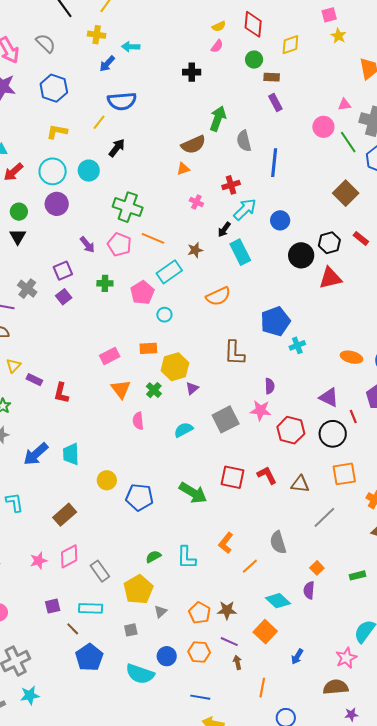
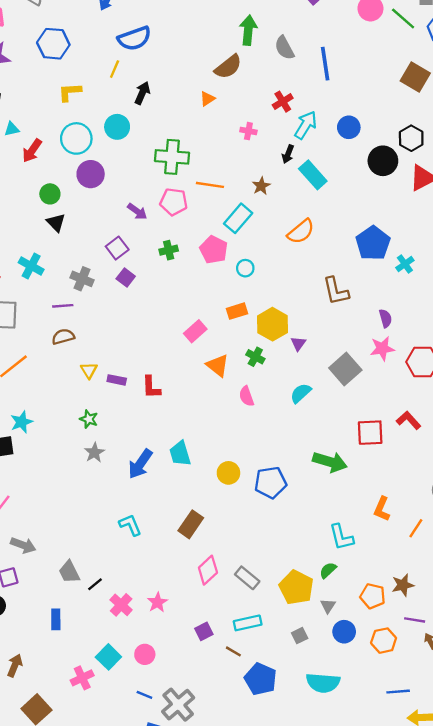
orange triangle: (183, 169) -> (207, 99), moved
green semicircle: (153, 557) -> (328, 570), moved
pink star: (39, 561) -> (157, 602), moved
blue circle: (167, 656) -> (344, 632), moved

